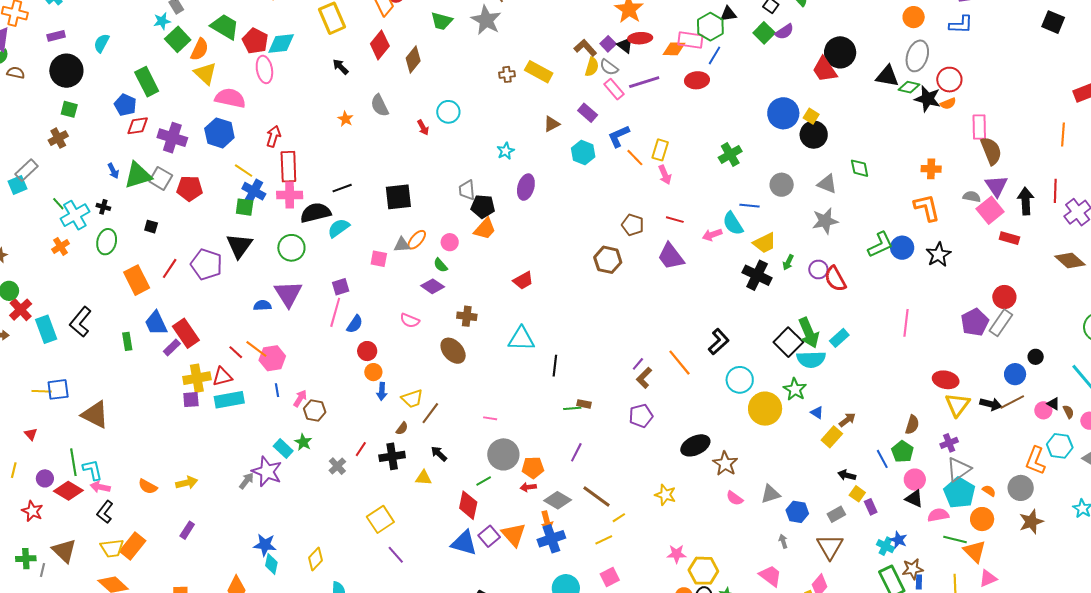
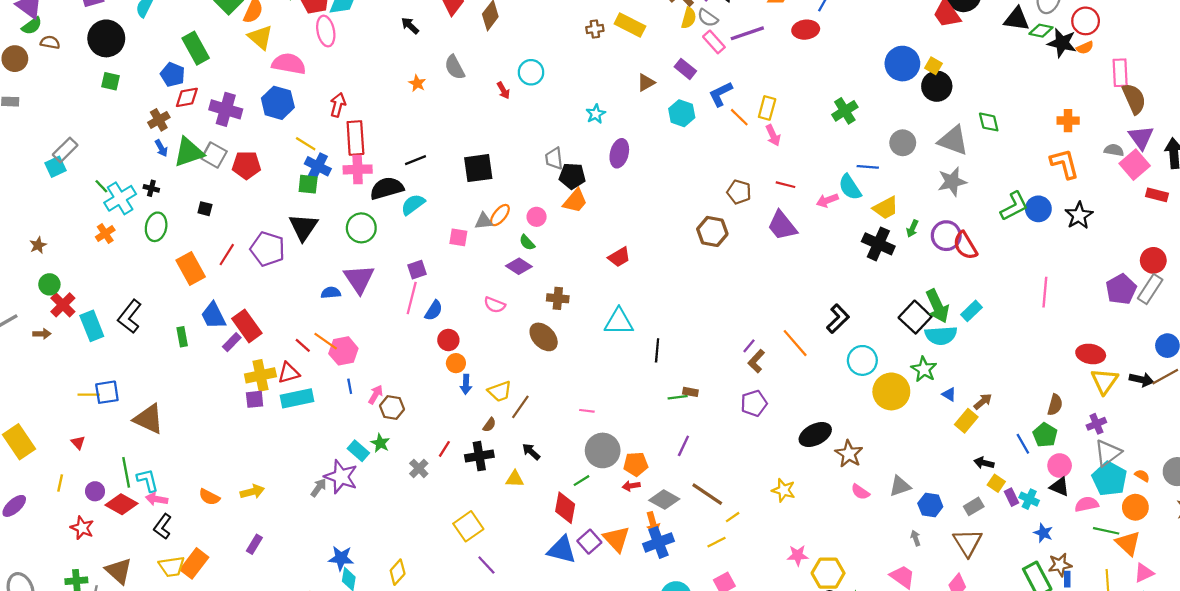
brown cross: (58, 138) -> (159, 120), moved
gray triangle: (827, 184) -> (953, 140), size x1.4
purple circle: (818, 269) -> (946, 236), size x1.4
cyan cross: (885, 546) -> (1029, 499), moved

